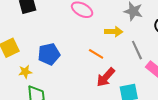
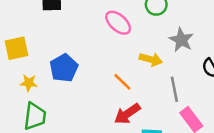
blue pentagon: (49, 54) -> (64, 68), turned -30

